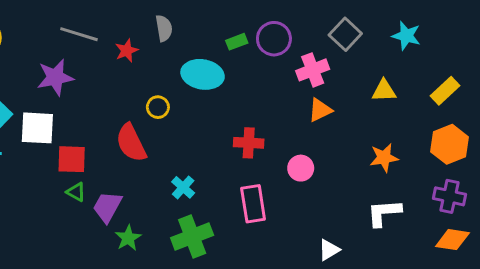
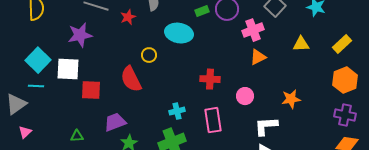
orange star: (384, 158) -> (291, 99), moved
cyan cross: (183, 187) -> (177, 111), moved, turned 35
green triangle: (76, 192) -> (77, 136), moved, turned -32
purple trapezoid: (107, 207) -> (115, 122), turned 40
white L-shape: (384, 213) -> (266, 126), moved

